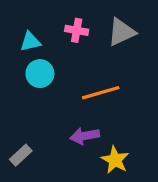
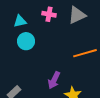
orange line: (101, 93) -> (85, 53), moved
purple arrow: (85, 136) -> (54, 80), turned -54

